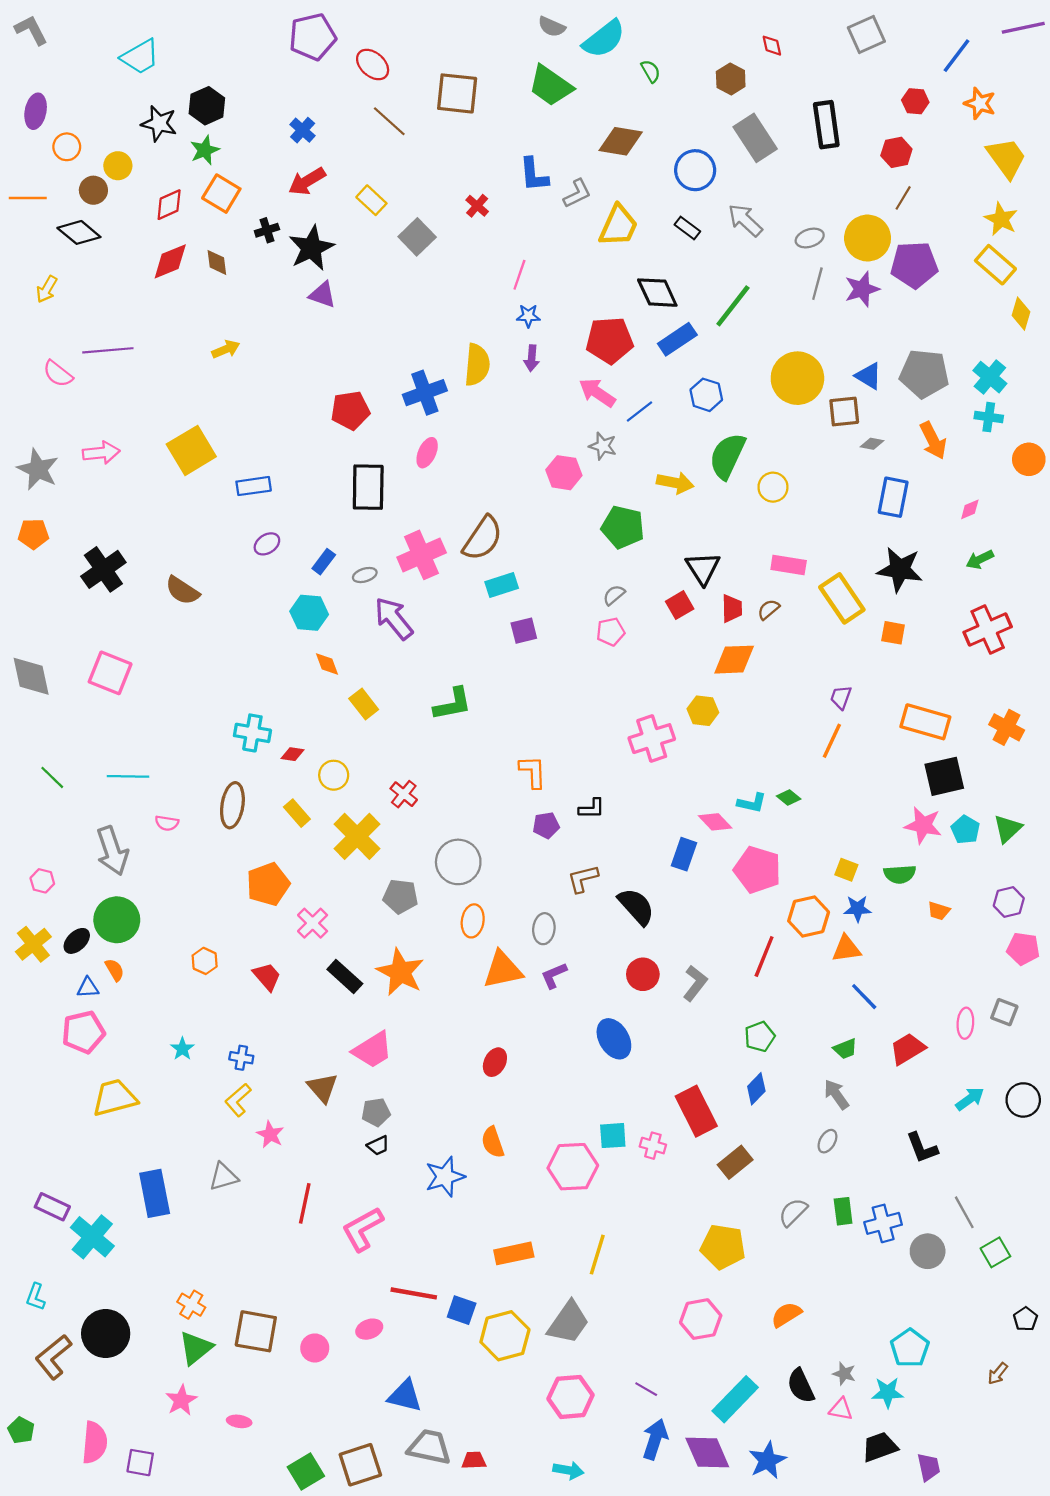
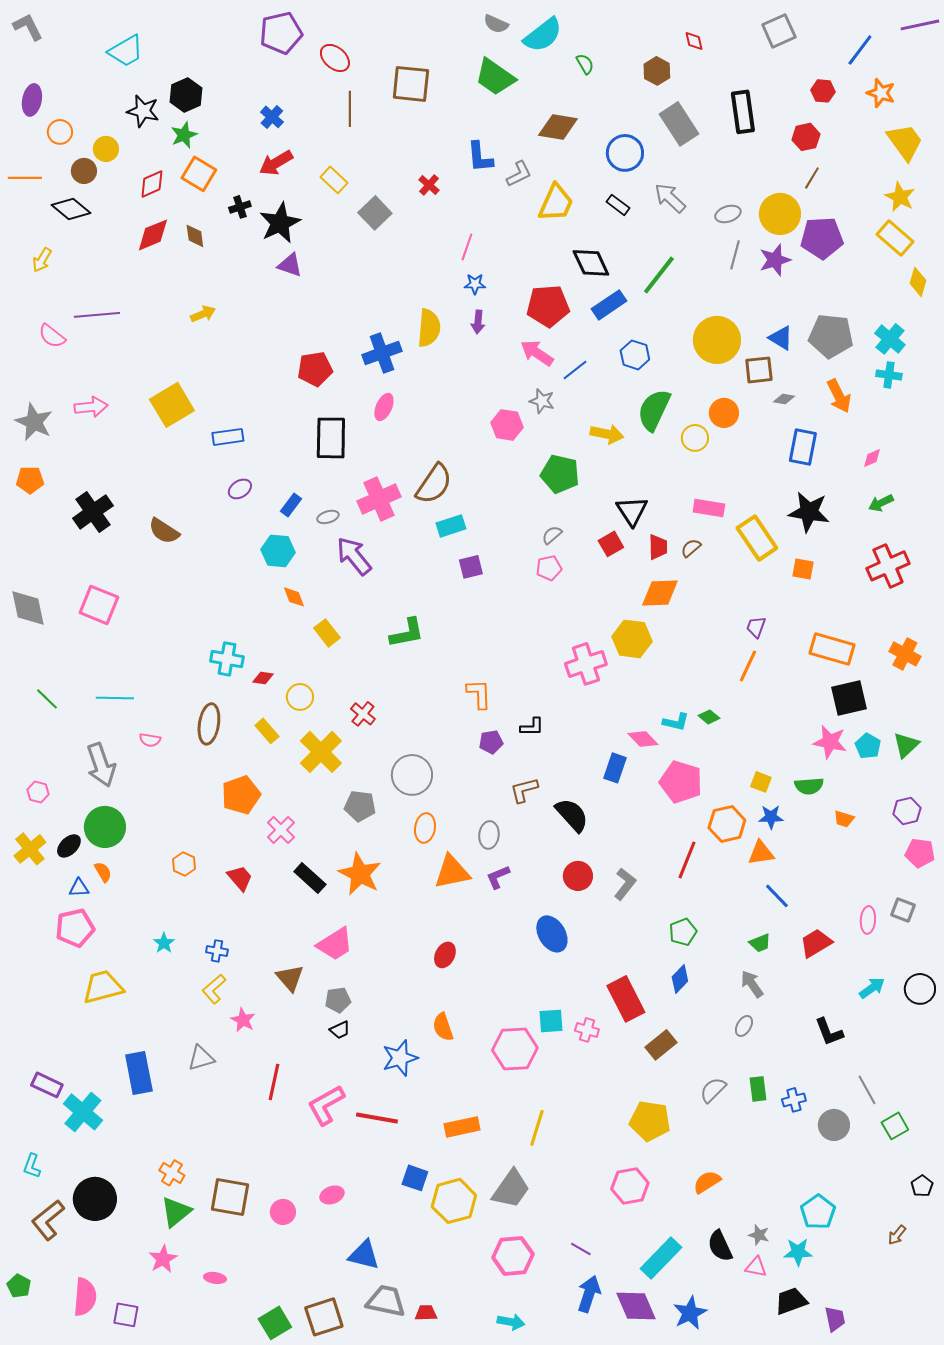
brown line: (389, 121) -> (350, 109), turned 48
orange circle: (1029, 459) -> (724, 413), moved
yellow hexagon: (703, 711) -> (632, 639), size x1.4
blue cross: (883, 1223) -> (794, 1100), size x0.7
red line: (414, 1293) -> (377, 1118), moved

